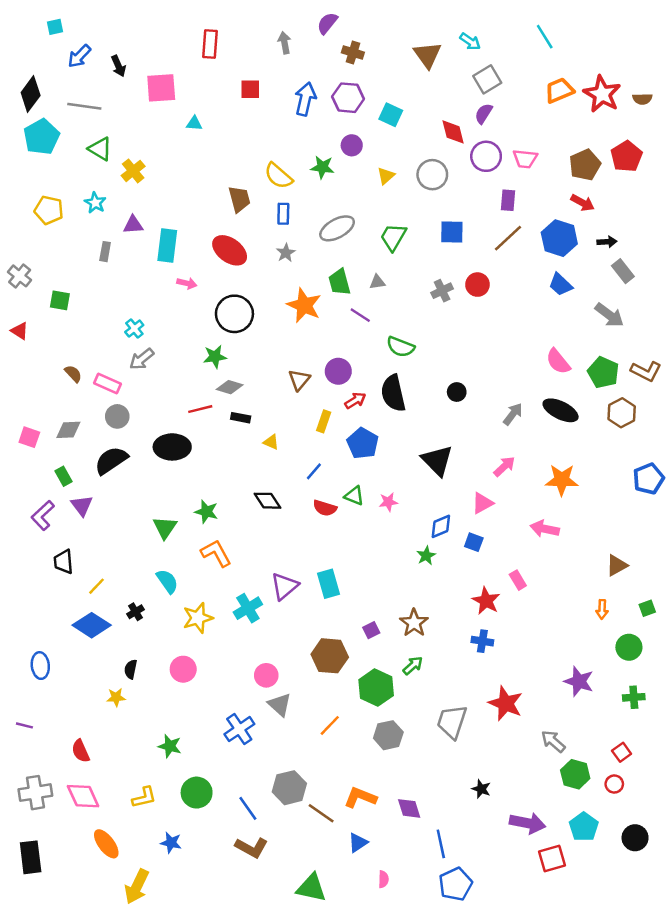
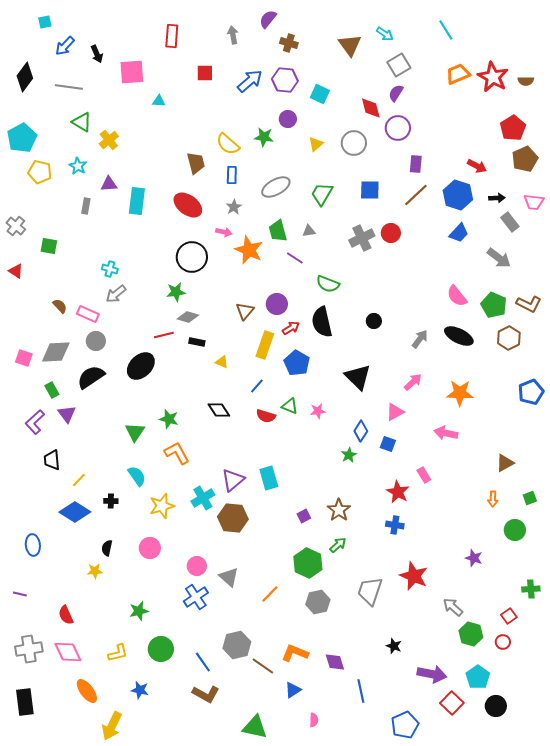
blue arrow: (305, 99) -> (250, 81), turned 36
cyan pentagon: (42, 137) -> (22, 138), moved
pink trapezoid: (525, 159) -> (534, 202), moved
brown pentagon: (585, 165) -> (525, 159), moved
pink arrow: (187, 283) -> (224, 232), moved
blue trapezoid: (561, 285) -> (459, 233), turned -90
gray cross: (442, 291) -> (362, 238), size x1.4
cyan cross: (134, 328) -> (110, 269), turned -35
yellow rectangle: (324, 421) -> (265, 345), size x1.5
gray diamond: (68, 430) -> (56, 352), size x1.4
black ellipse: (172, 447) -> (141, 366), turned -44
blue diamond: (441, 526) -> (361, 431), turned -35
black cross: (136, 612) -> (111, 501), turned 32
brown hexagon: (330, 656) -> (233, 518), moved
pink circle: (266, 675) -> (197, 566), moved
purple star: (579, 681) -> (474, 558), size x0.7
green cross: (634, 697) -> (531, 589), moved
green star: (170, 746) -> (139, 611), turned -30
black circle: (635, 838) -> (496, 706), moved
red square: (552, 858) -> (452, 703), turned -30
blue pentagon: (456, 884) -> (405, 725), moved

